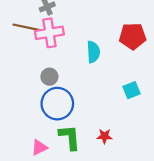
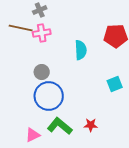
pink cross: (49, 33) -> (42, 33), size x0.7
green L-shape: (70, 137) -> (60, 126), turned -45

